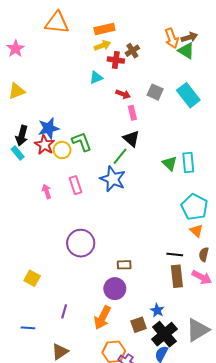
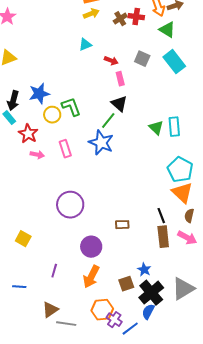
green triangle: (186, 51) -> (167, 30), moved
red cross: (116, 60) -> (136, 17), moved
red star: (44, 145) -> (28, 134), moved
pink arrow: (47, 191) -> (37, 155), turned 120
orange triangle: (197, 231) -> (182, 193), size x1.6
black line: (175, 254) -> (161, 216), turned 63
brown rectangle: (124, 265) -> (122, 225), moved
purple circle: (115, 289) -> (91, 247), moved

